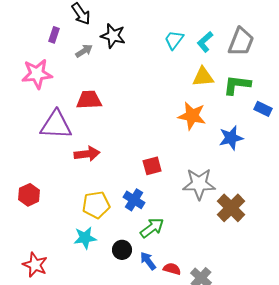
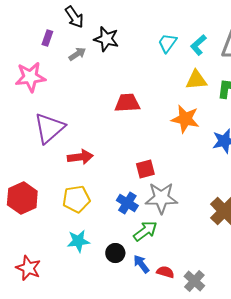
red trapezoid: (89, 100) -> (127, 103), moved
purple triangle: (56, 125) -> (49, 128), turned -44
gray star: (199, 184) -> (161, 198), moved
red hexagon: (29, 195) -> (22, 198), size x1.4
yellow pentagon: (96, 205) -> (76, 199), moved

